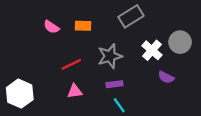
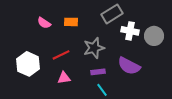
white cross: (152, 50) -> (130, 31), moved, turned -30
purple semicircle: (166, 77) -> (129, 66), moved, size x1.6
white hexagon: (20, 94) -> (28, 64), moved

